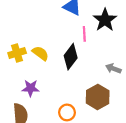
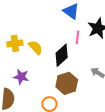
brown hexagon: (98, 97) -> (67, 83), moved

